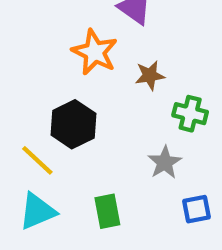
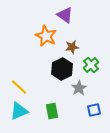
green cross: (190, 114) -> (91, 65), turned 35
black hexagon: (73, 124) -> (62, 69), moved

